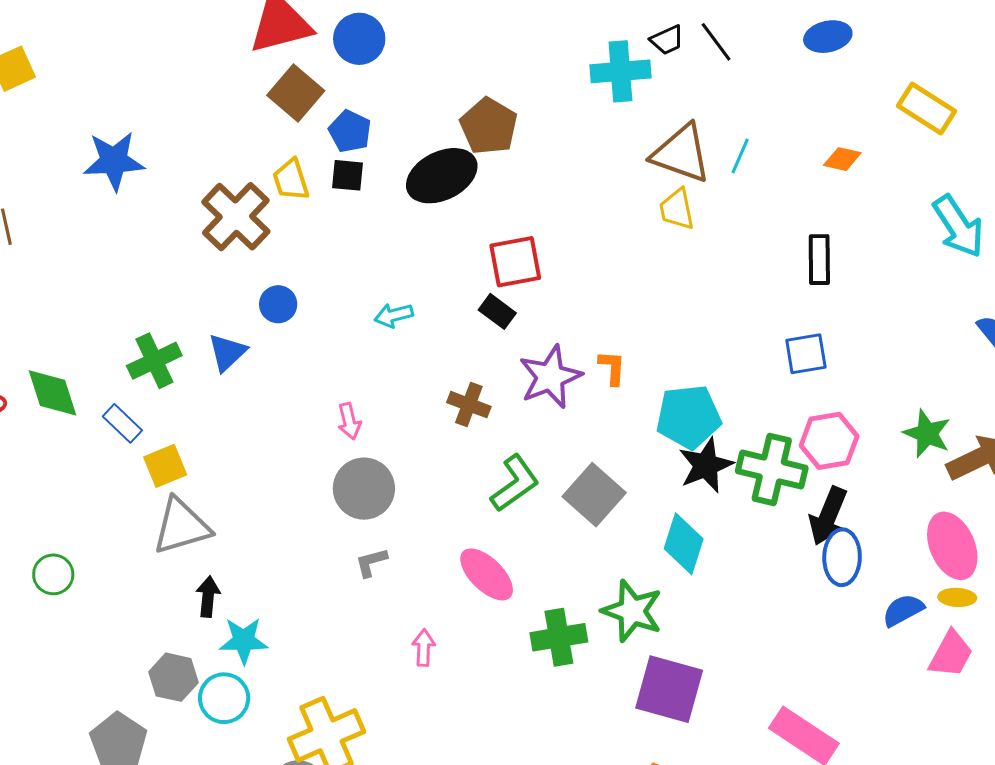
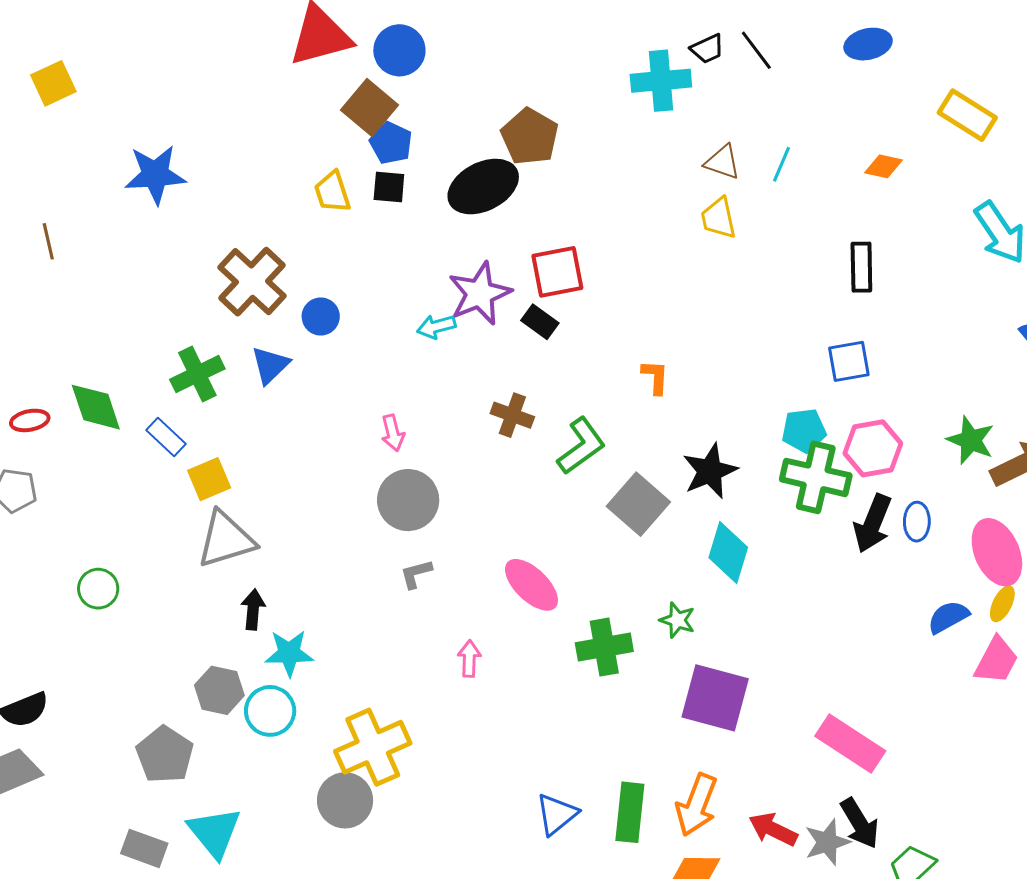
brown square: (296, 93) -> (369, 107), moved
brown triangle: (681, 153) -> (722, 162), size x0.6
brown cross: (236, 217) -> (252, 282), moved
purple star: (550, 377) -> (480, 294), moved
cyan pentagon: (689, 417) -> (804, 430), moved, size x0.7
black star: (706, 465) -> (710, 471), moved
green L-shape: (515, 483) -> (581, 446), moved
blue ellipse: (842, 557) -> (917, 522), moved, size x0.7
yellow ellipse: (957, 597) -> (1002, 604), turned -66
green star: (632, 611) -> (677, 620), size x0.6

